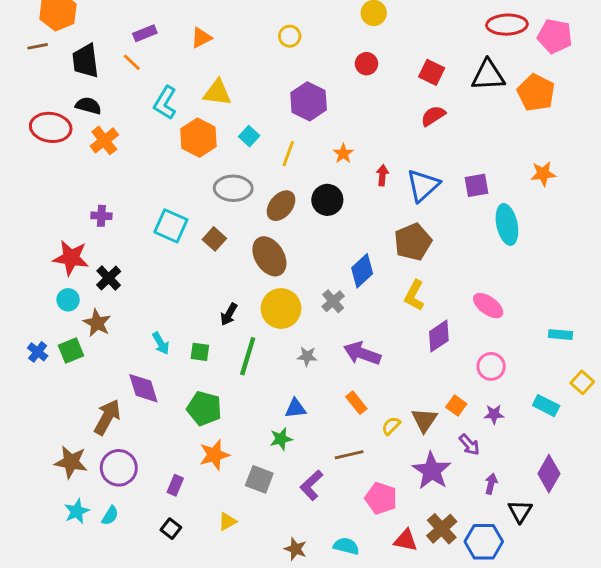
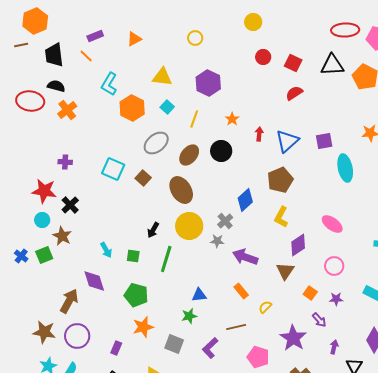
red circle: (366, 64) -> (263, 57), moved
yellow triangle: (217, 93) -> (162, 77), moved
gray ellipse: (233, 188) -> (156, 143), turned -40
gray star: (307, 356) -> (217, 241), moved
brown triangle: (424, 420) -> (285, 271), moved

